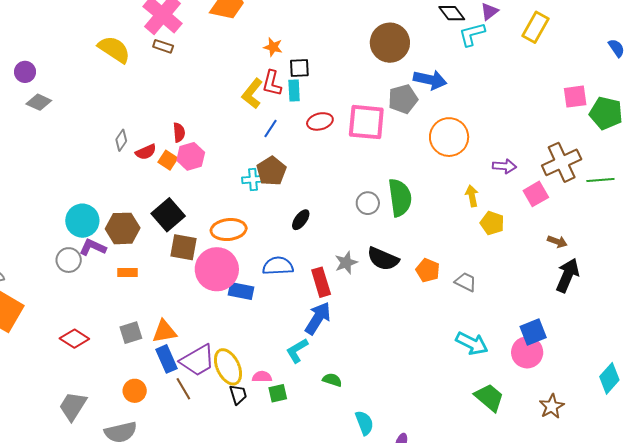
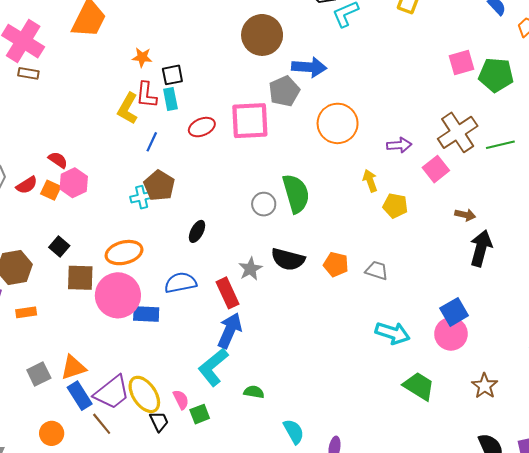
red semicircle: (179, 132) -> (58, 160), turned -42
black square: (168, 215) -> (59, 247), size x0.6
cyan L-shape: (297, 351) -> (213, 367), size x1.4
pink semicircle: (262, 377) -> (181, 400), turned 72

